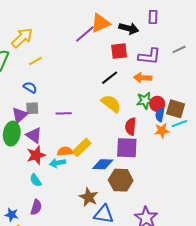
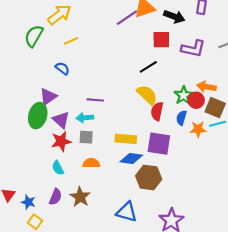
orange arrow: (143, 78) -> (206, 87), moved
green star: (145, 101) -> (184, 95), turned -30
gray square: (32, 108) -> (86, 137), moved
blue semicircle: (160, 115) -> (181, 118), moved
red semicircle: (131, 126) -> (157, 111), moved
yellow rectangle: (82, 147) -> (126, 139), moved, turned 42
orange semicircle: (65, 151) -> (91, 163), moved
cyan arrow: (58, 163) -> (85, 118), moved
brown star: (89, 197) -> (80, 197), moved

